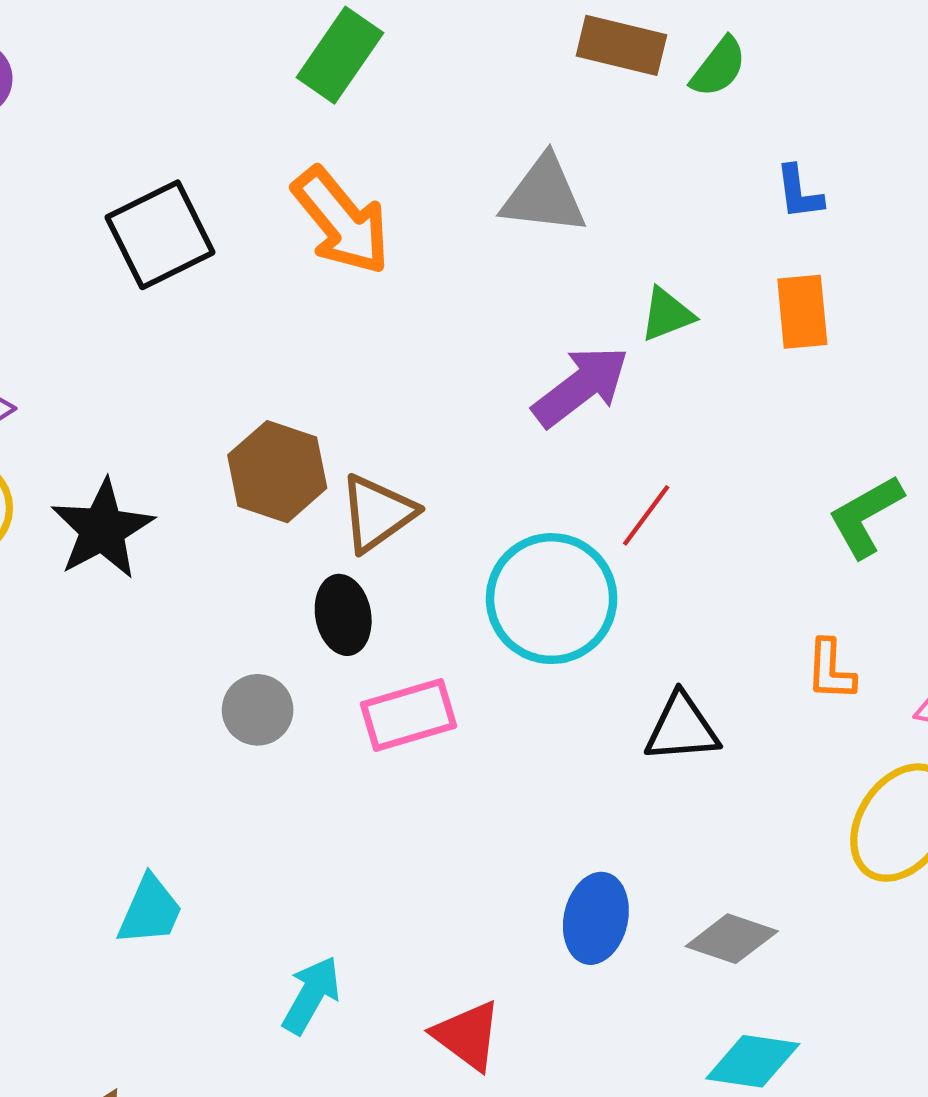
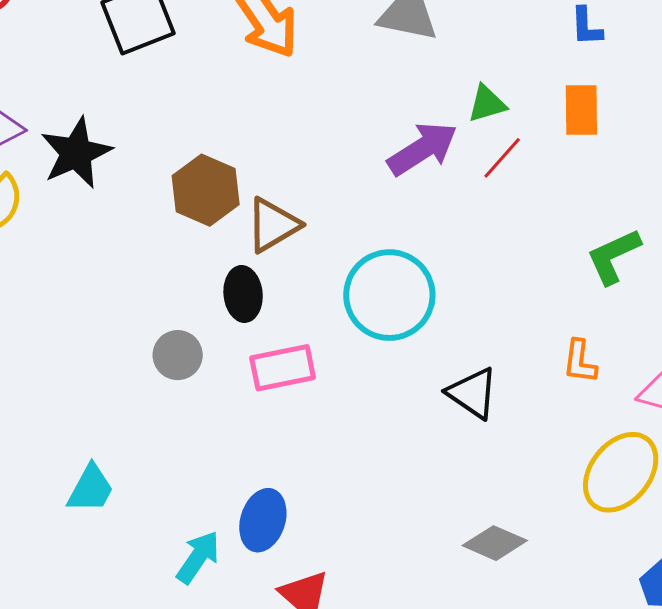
red line: (646, 515) -> (502, 158), moved
black star: (102, 529) -> (76, 153), moved
black triangle: (682, 728) -> (473, 393), turned 34
blue ellipse: (596, 918) -> (263, 520), moved

